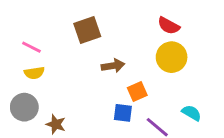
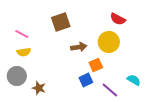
yellow circle: (172, 57) -> (109, 42), moved
blue square: (123, 113) -> (86, 80), turned -32

